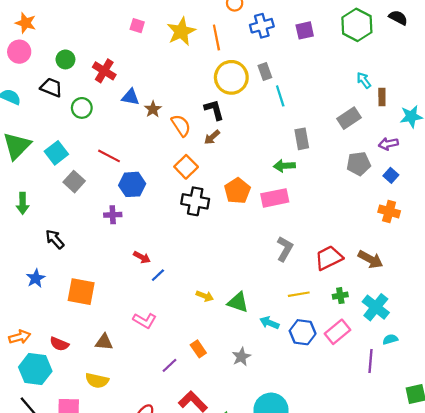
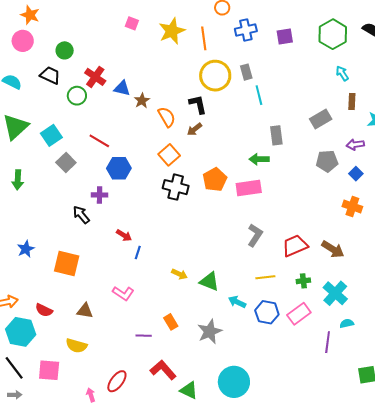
red cross: (104, 71) -> (95, 77), moved
cyan arrow: (364, 80) -> (342, 73), moved
black arrow: (55, 239) -> (81, 215), moved
blue line: (158, 275) -> (138, 253), turned -32
gray star: (241, 357) -> (210, 332), size x1.4
purple line: (170, 365) -> (144, 336), turned 42

